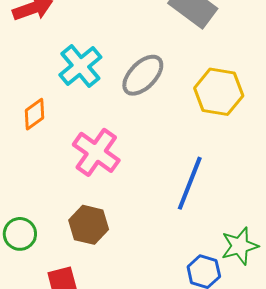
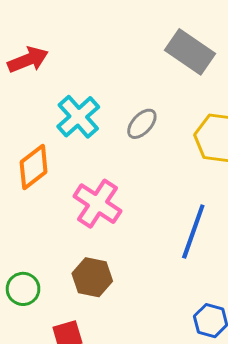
gray ellipse: (143, 75) -> (142, 124), size x0.7
orange diamond: (35, 114) -> (34, 167), size x1.4

